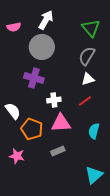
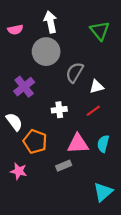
white arrow: (46, 20) -> (50, 22), turned -42
gray semicircle: (87, 56) -> (75, 72), moved
purple cross: (34, 78) -> (24, 87), moved, turned 36
pink triangle: (61, 123) -> (78, 144), moved

